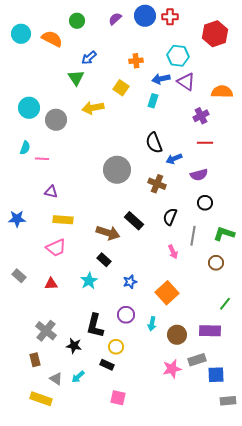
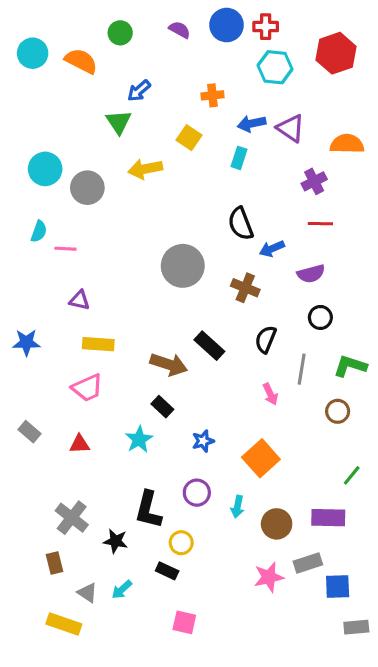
purple semicircle: (115, 19) -> (180, 30), turned 72
cyan hexagon: (178, 56) -> (275, 67), moved

